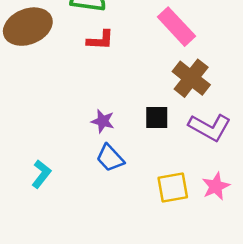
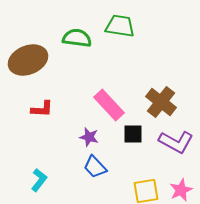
pink rectangle: (176, 27) -> (109, 105), moved
red L-shape: (100, 40) -> (42, 109), moved

